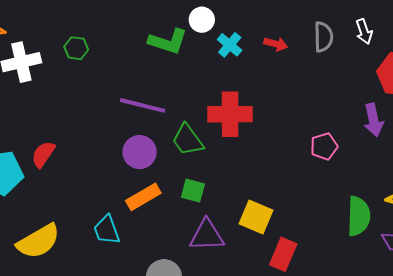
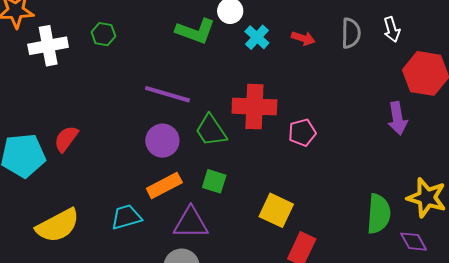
pink pentagon: (324, 146) -> (302, 133), moved
cyan trapezoid: (107, 230) -> (126, 217), turned 92
purple triangle: (207, 235) -> (191, 223), moved

